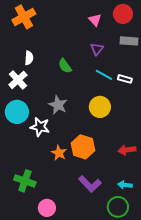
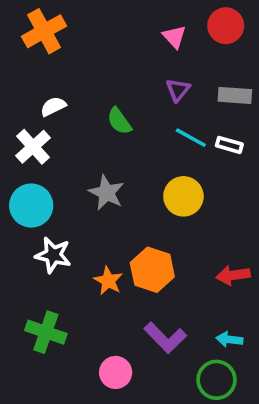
gray rectangle: (129, 41) -> (235, 95), moved
white semicircle: (29, 58) -> (53, 106), turned -120
white star: (40, 127) -> (53, 255), moved
pink circle: (47, 208) -> (116, 372), moved

